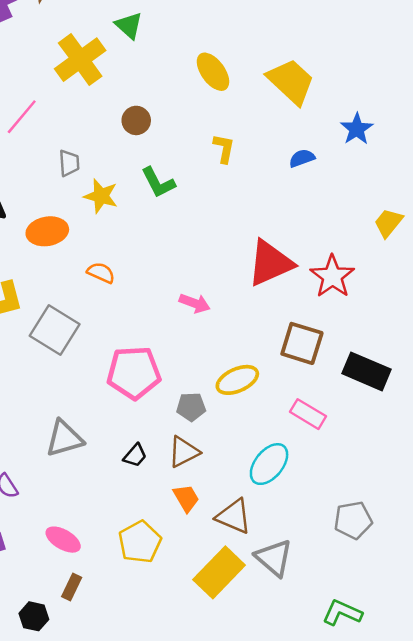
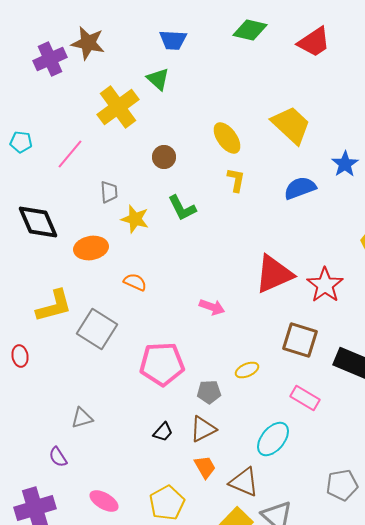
yellow ellipse: (213, 72) -> (227, 138), moved
blue semicircle: (302, 158) -> (300, 188), size x1.5
yellow ellipse: (237, 380) -> (247, 370), size x0.7
gray triangle: (64, 438) -> (82, 418), moved, size x0.7

